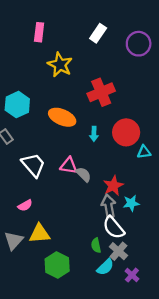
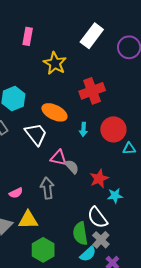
pink rectangle: (39, 32) -> (28, 36), moved
white rectangle: (98, 33) -> (92, 36), size x1.4
white trapezoid: (33, 165) -> (36, 134), moved
gray arrow: (109, 206) -> (47, 188), moved
green semicircle: (96, 245) -> (80, 233), size x1.6

